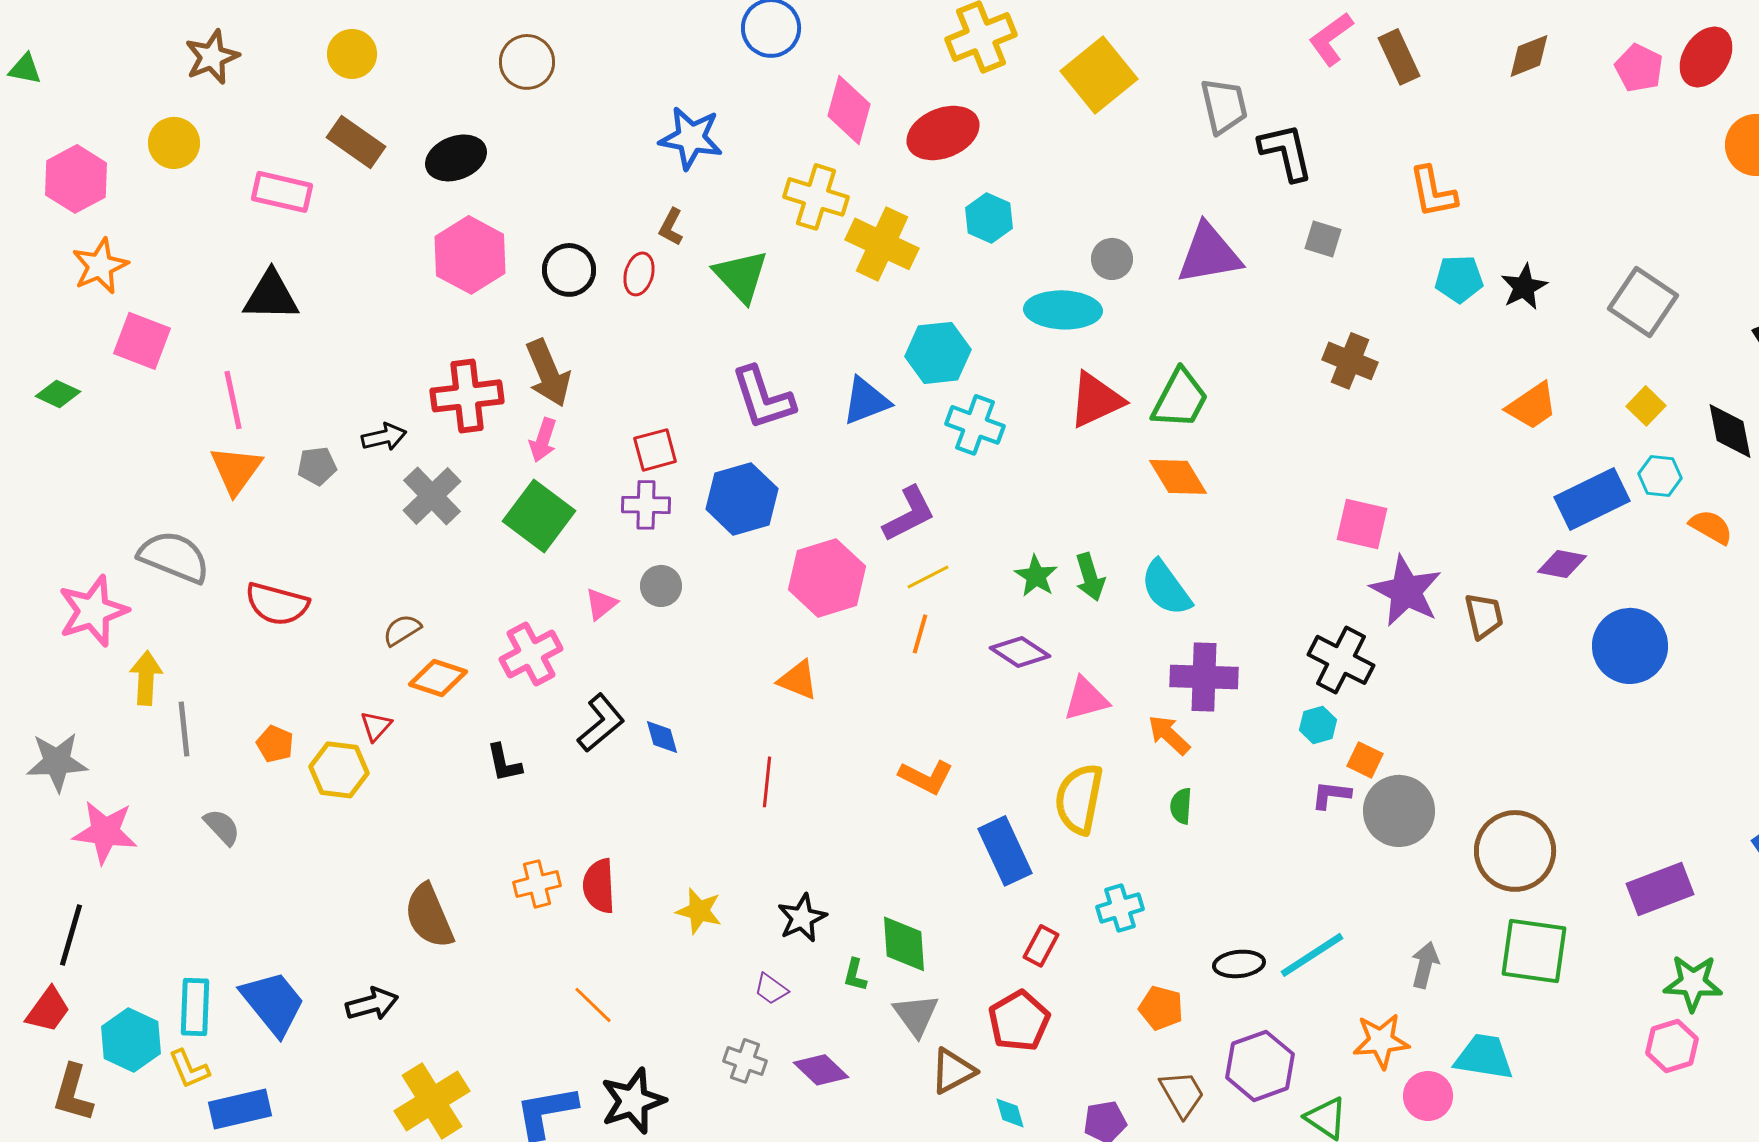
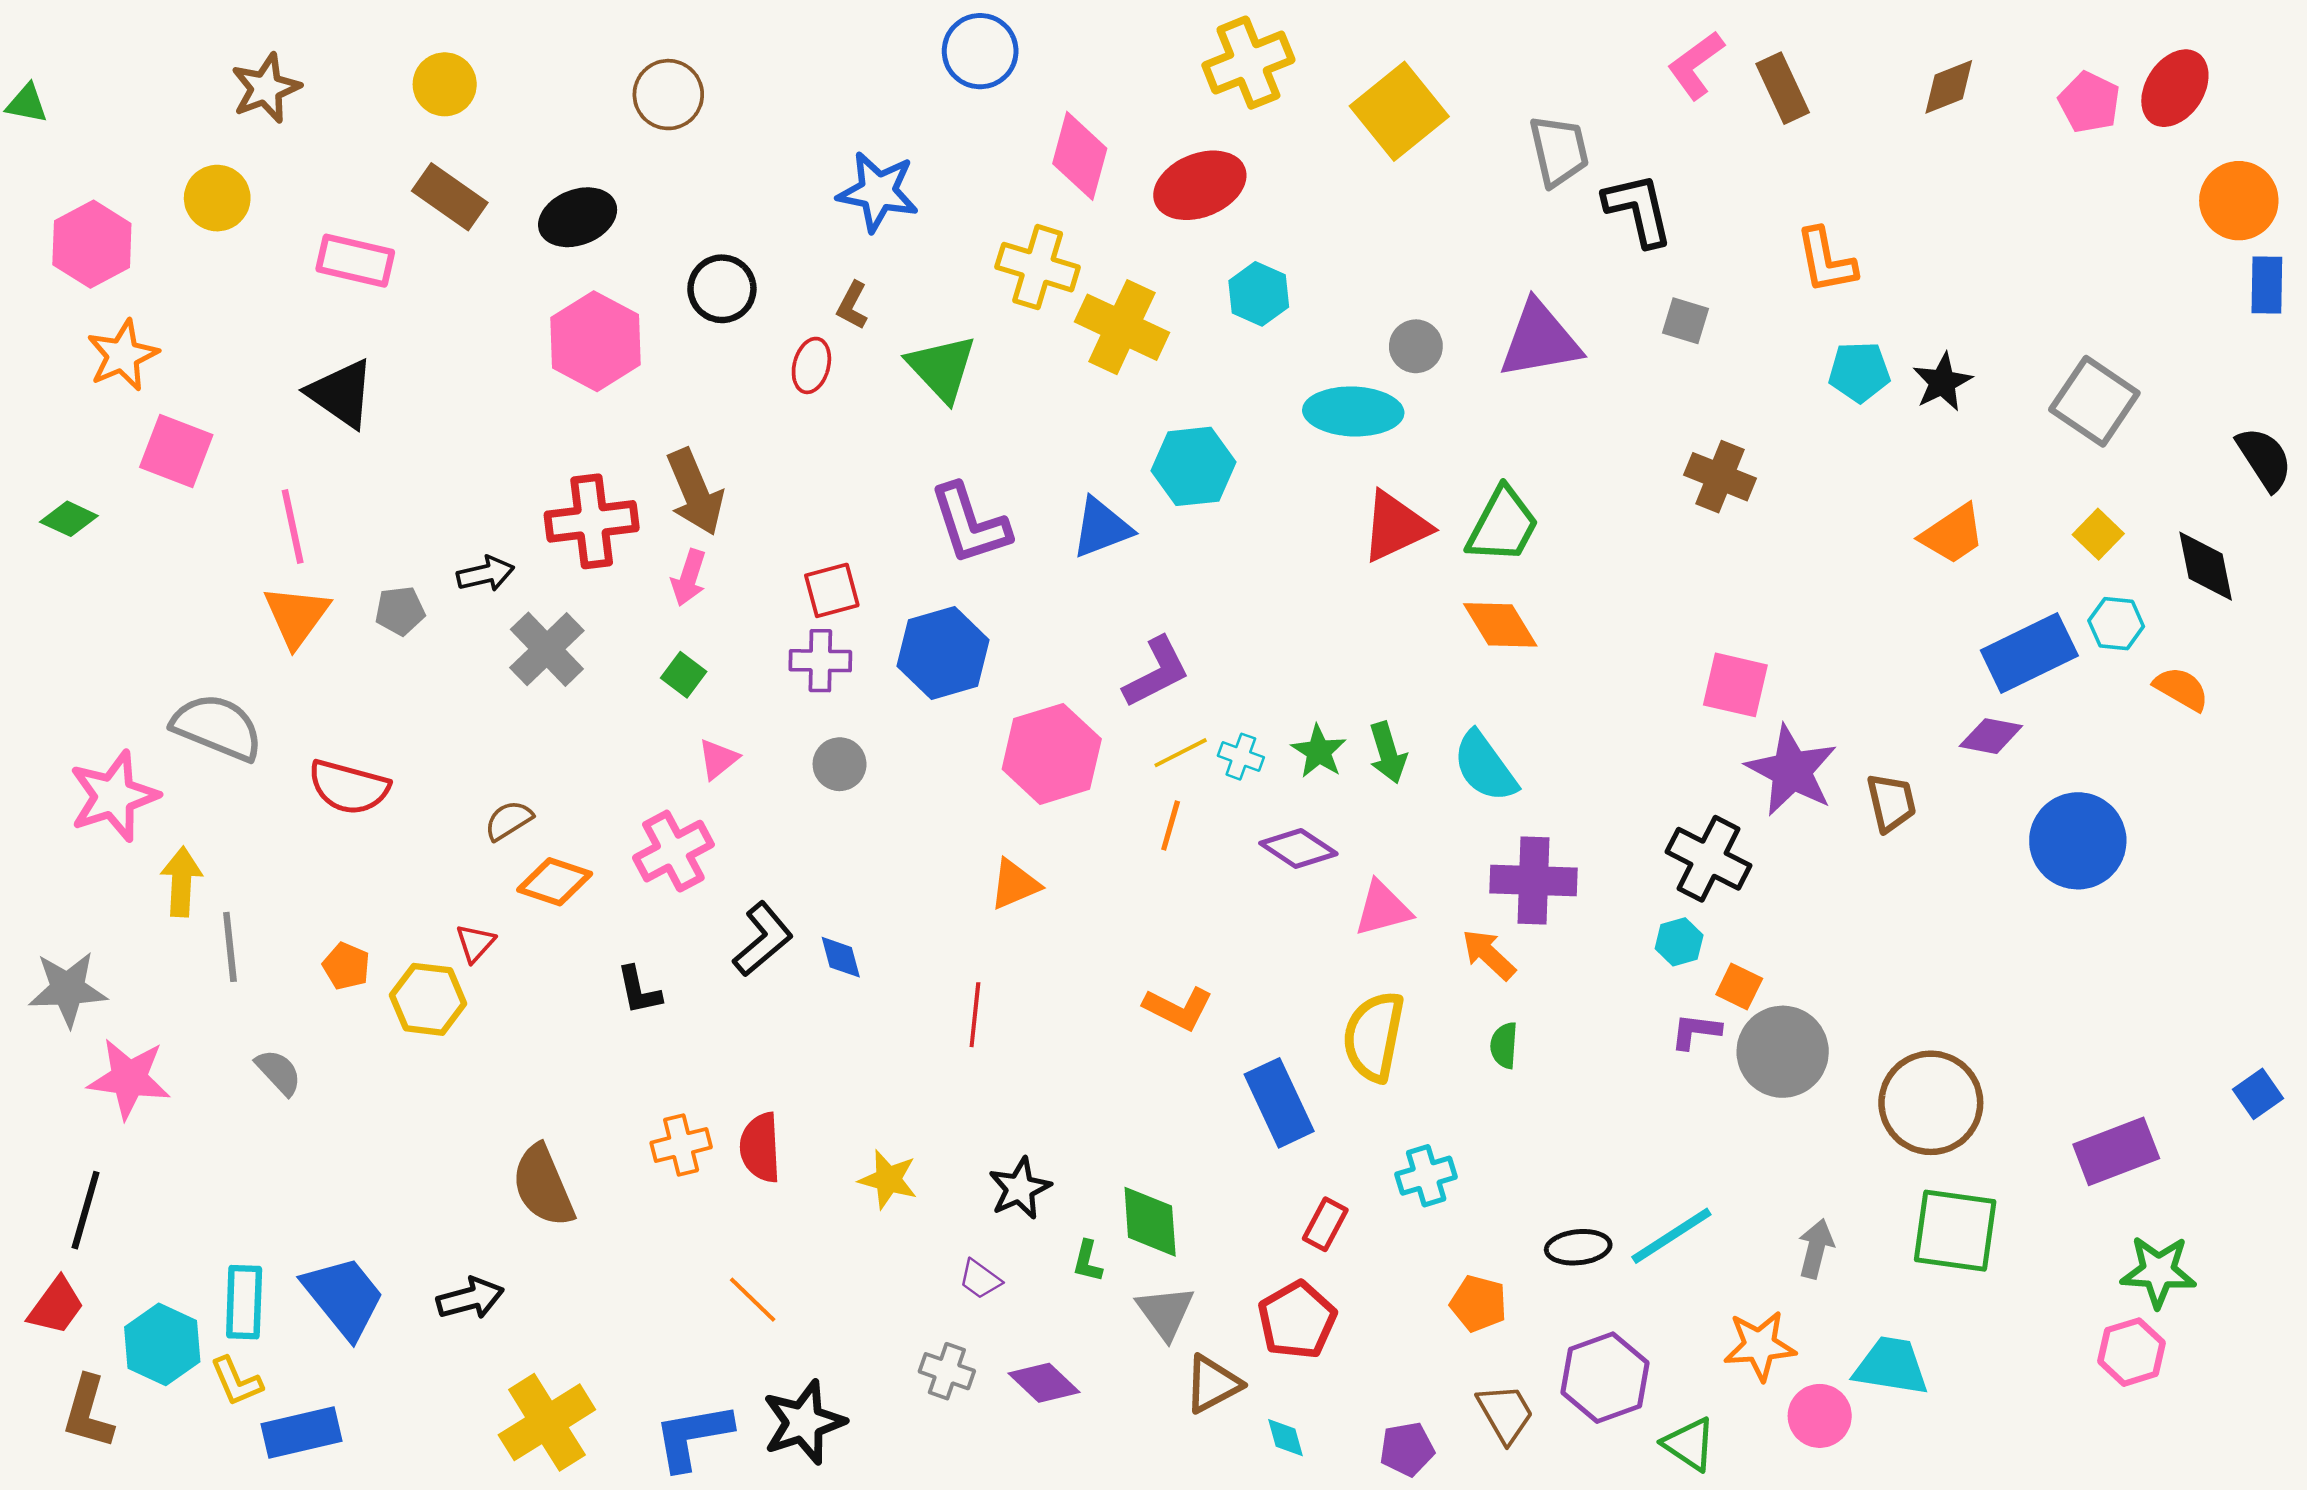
black circle: (569, 270) -> (722, 289), moved
black triangle: (271, 296) -> (341, 394), turned 34
cyan cross: (975, 425) -> (1241, 757), moved, size x0.6
green square: (539, 516) -> (684, 675), size x0.5
pink triangle: (601, 604) -> (718, 759), moved
orange triangle: (798, 680) -> (1015, 884), turned -45

